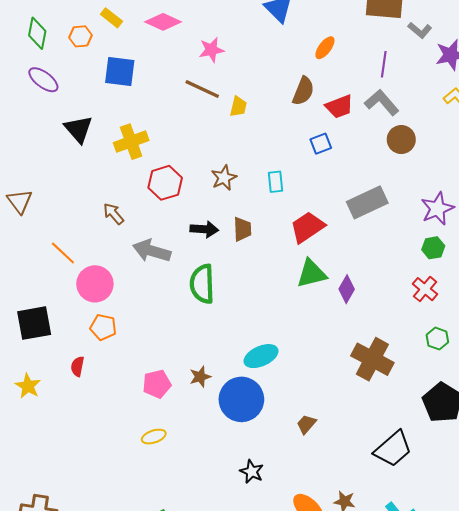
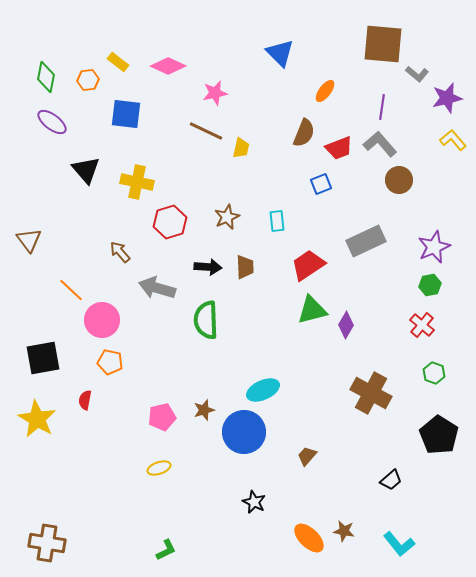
yellow cross: (131, 142) -> (137, 182), turned 32
yellow star: (28, 386) -> (37, 419), size x1.5
black trapezoid: (393, 449) -> (391, 480), size x0.6

